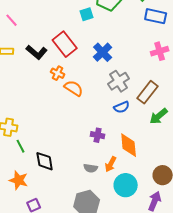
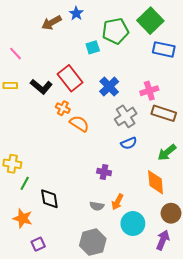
pink cross: (160, 51) -> (149, 91), moved
brown rectangle: (148, 92) -> (164, 113), moved, turned 70
orange diamond: (129, 145) -> (156, 182), moved
green line: (21, 146) -> (25, 183), turned 56

